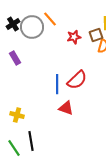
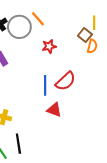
brown square: (96, 35) -> (85, 35), turned -32
red star: (74, 37) -> (49, 46), moved

